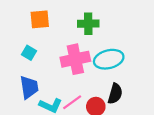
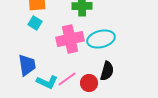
cyan square: (29, 53) -> (35, 23), moved

